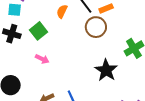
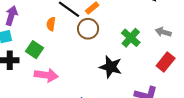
pink arrow: (42, 59) -> (46, 75), size x1.6

